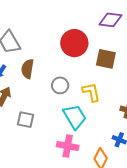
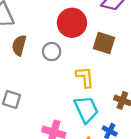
gray circle: (60, 85) -> (52, 52), moved
cyan trapezoid: (75, 117) -> (86, 109), moved

